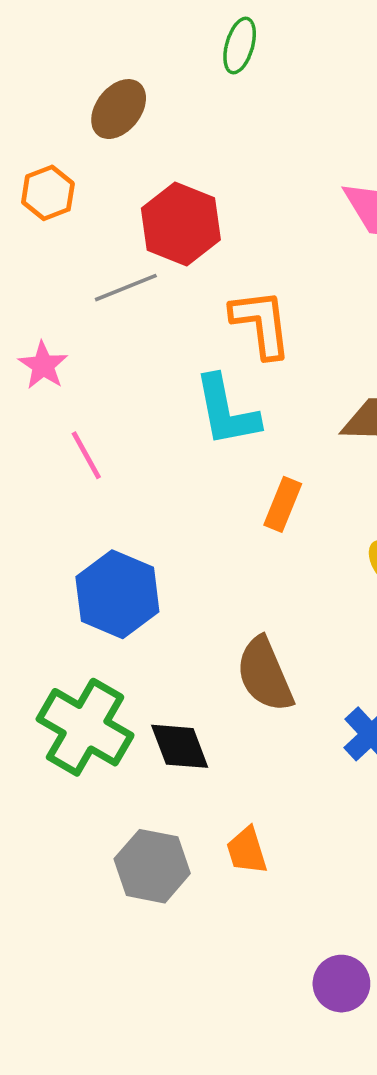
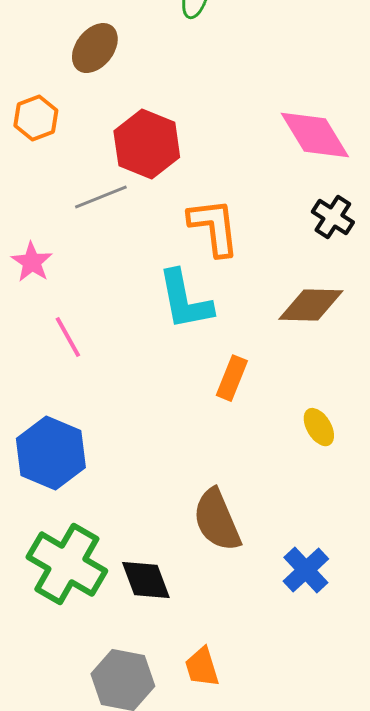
blue hexagon: (117, 594) -> (51, 453), moved

